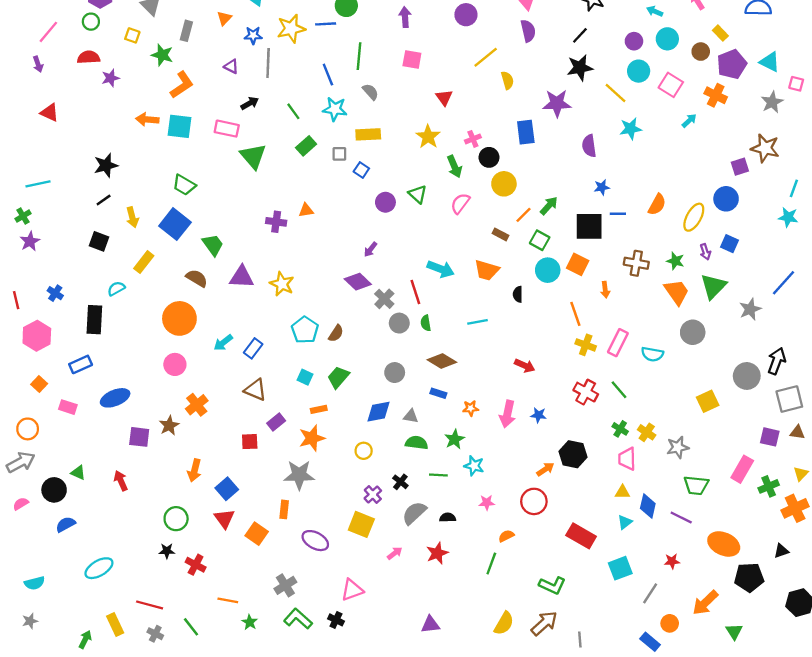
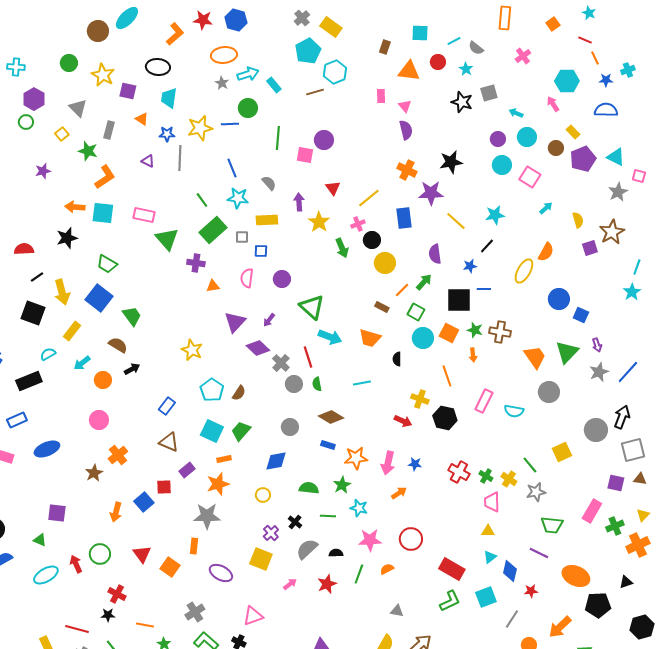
purple circle: (466, 15) -> (324, 140), moved
purple arrow: (405, 17) -> (299, 202), moved
orange triangle: (224, 18) -> (142, 119), turned -40
yellow square: (132, 35) -> (62, 134), turned 32
black line: (580, 35) -> (487, 246), moved
green line: (359, 56) -> (278, 138), moved
red semicircle: (89, 57) -> (24, 249), moved
yellow line: (486, 57) -> (369, 198), moved
yellow semicircle: (507, 80) -> (578, 220), moved
yellow line: (616, 93) -> (456, 221), moved
orange cross: (716, 95) -> (407, 170), moved
black arrow: (250, 103) -> (132, 369), moved
green rectangle: (306, 146) -> (213, 230), size x1.5
purple semicircle: (589, 146) -> (435, 254), moved
brown star: (765, 148) -> (612, 232), turned 30
black star: (106, 165) -> (67, 238), moved
blue square: (361, 170) -> (261, 251), turned -32
green triangle: (418, 194) -> (312, 307), moved, size x1.5
blue circle: (726, 199) -> (559, 299), moved
pink semicircle: (460, 203) -> (247, 278), moved, turned -30
orange semicircle: (657, 205) -> (546, 252), moved
yellow arrow: (132, 217) -> (62, 292), size x1.4
yellow ellipse: (694, 217) -> (524, 271), moved
cyan star: (788, 217) -> (632, 292), turned 30
purple cross: (276, 222) -> (196, 263), moved
black square: (99, 241) -> (33, 313), size x1.4
purple arrow: (705, 252) -> (597, 345), moved
green star: (675, 261) -> (475, 330), moved
purple triangle: (242, 277) -> (235, 322), moved, turned -50
blue line: (784, 283) -> (628, 372), moved
orange circle: (179, 318) -> (103, 380), size x0.6
black rectangle: (94, 320) -> (29, 381), turned 65
cyan arrow: (223, 343) -> (82, 363), moved
yellow cross: (586, 345) -> (420, 399), moved
cyan square: (305, 377) -> (212, 431), size x1.6
green line: (619, 390) -> (530, 465), moved
red cross: (586, 392) -> (459, 472), moved
orange star: (471, 408) -> (356, 458), size x1.6
gray triangle: (411, 416) -> (397, 611), moved
purple square: (139, 437) -> (57, 513), moved
black hexagon: (573, 454) -> (445, 418), moved
orange arrow: (545, 469) -> (399, 493), moved
green triangle: (78, 473) -> (40, 540), moved
red arrow: (121, 481) -> (76, 564), moved
blue square: (227, 489) -> (144, 502), moved
pink star: (487, 503) -> (370, 540), size x1.6
blue diamond: (648, 506) -> (510, 571), moved
black star: (167, 551) -> (108, 615), moved
green line: (491, 564) -> (359, 574), moved
cyan ellipse: (99, 568) -> (46, 575), moved
green L-shape: (552, 585) -> (450, 601), moved, turned -50

